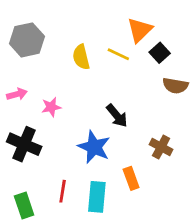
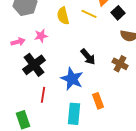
pink star: (51, 107) -> (41, 36), moved
black cross: (24, 144) -> (34, 65), moved, turned 30
brown cross: (161, 147) -> (120, 64), moved
red line: (63, 191) -> (43, 95), moved

